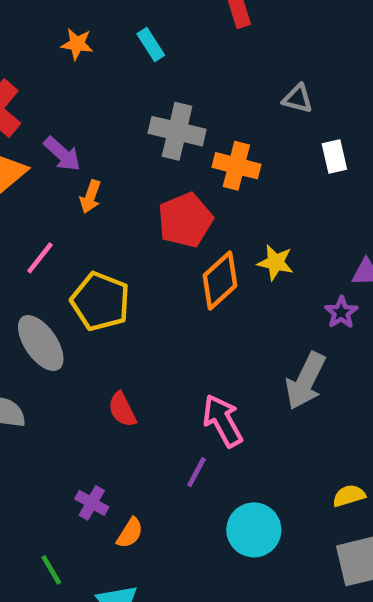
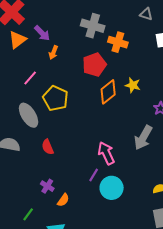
red semicircle: (122, 409) -> (48, 147), moved
cyan circle: (254, 530) -> (112, 188), moved
green line: (51, 570) -> (28, 214), turned 64

